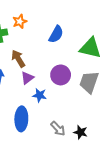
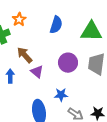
purple triangle: (27, 78) -> (37, 72), turned -32
blue star: (40, 95) -> (61, 95), moved

